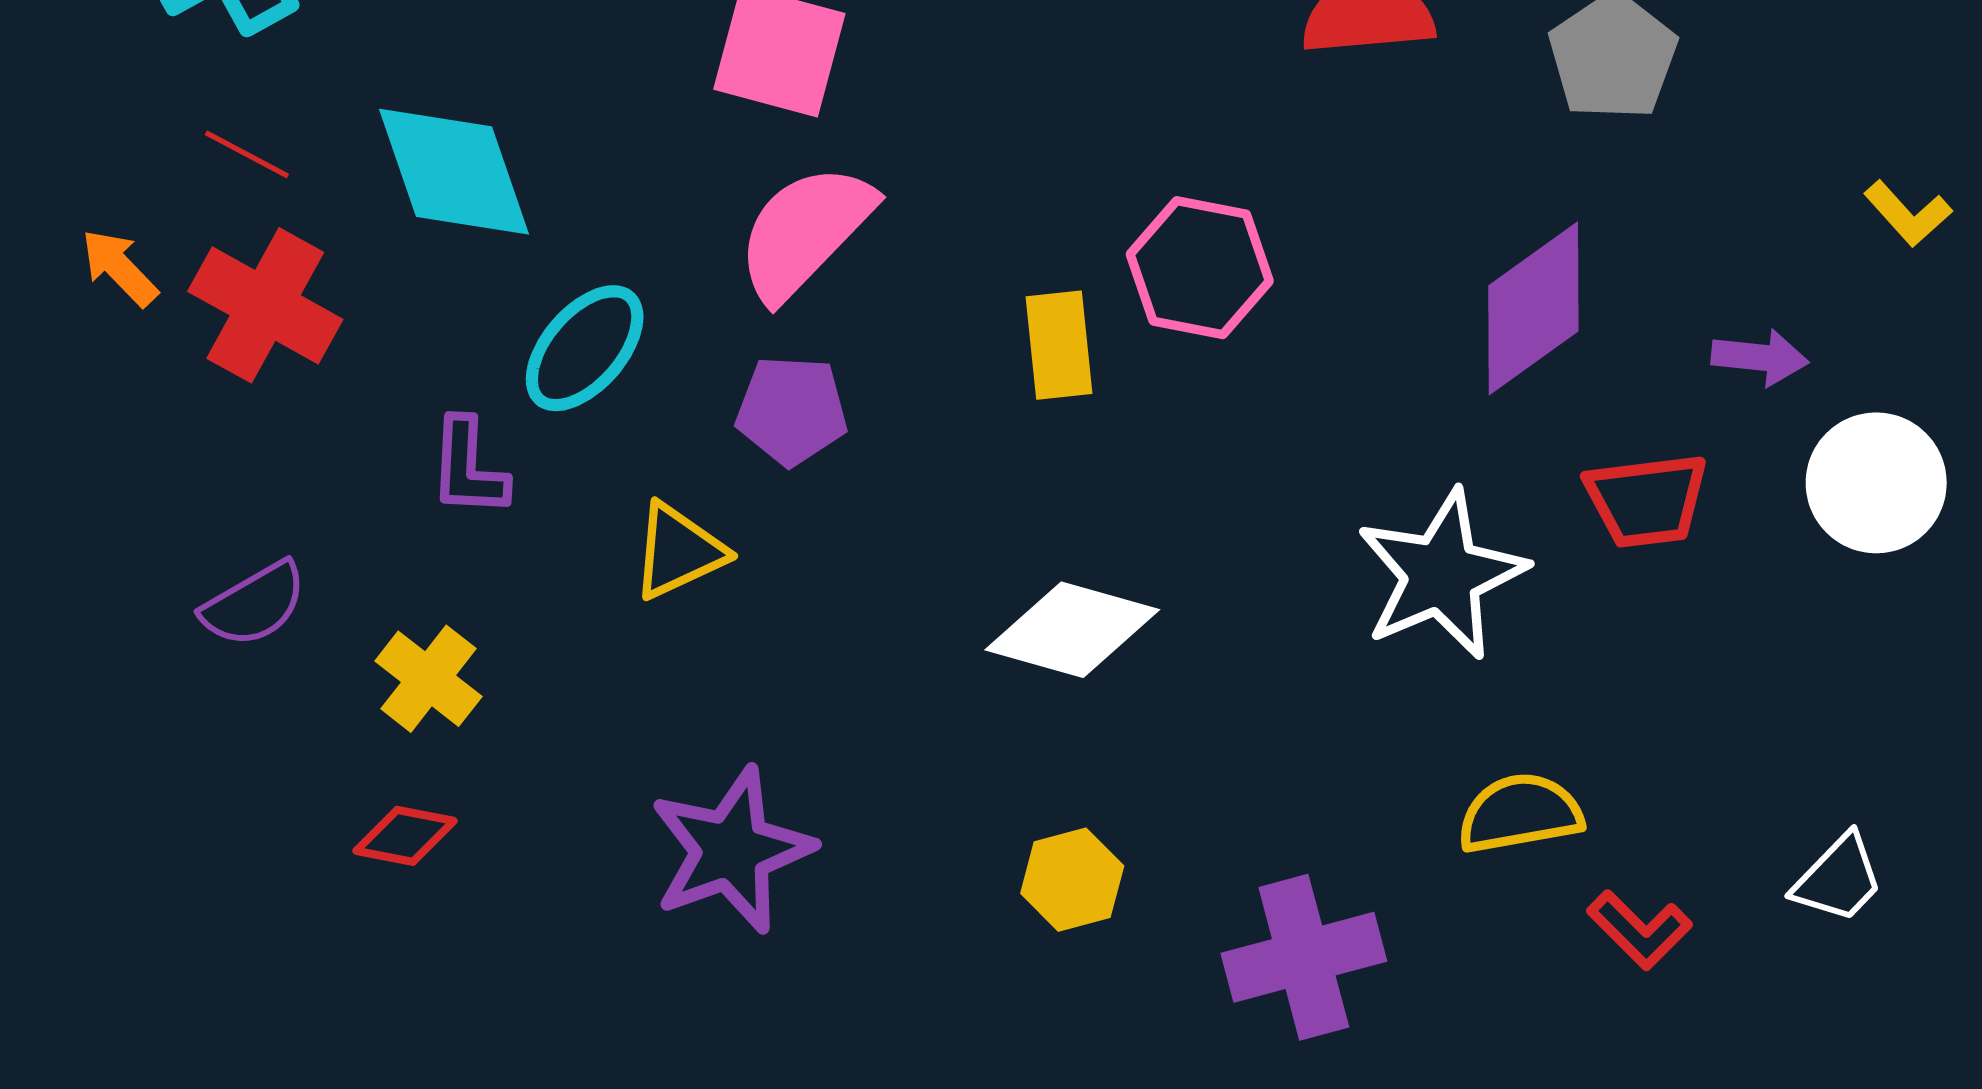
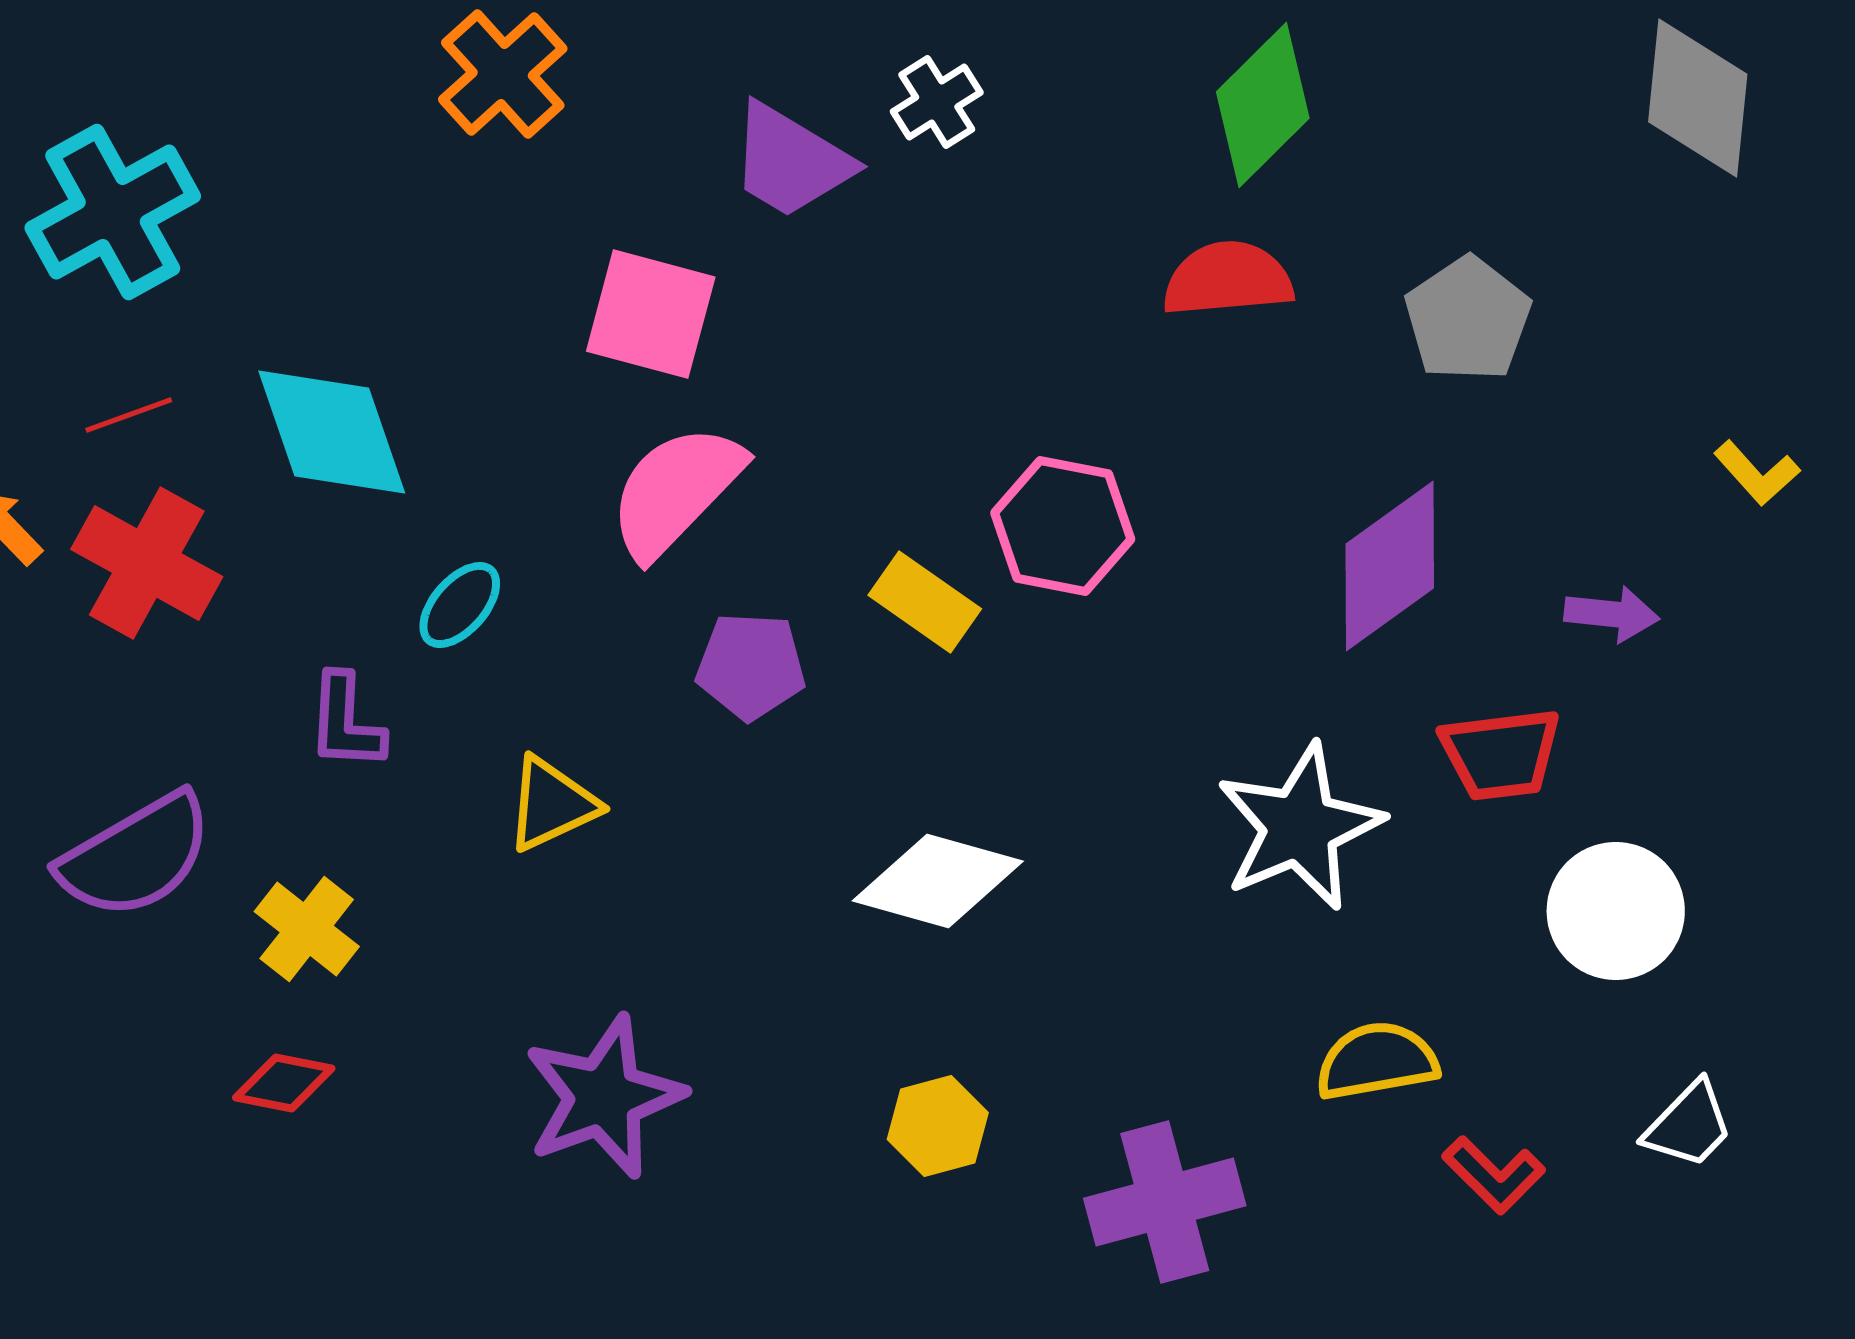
red line: (247, 154) -> (129, 415), turned -48
yellow rectangle: (1059, 345) -> (925, 602), turned -49
cyan ellipse: (585, 348) -> (460, 605), size x0.7
purple pentagon: (792, 410) -> (751, 666), moved
white circle: (1876, 483) -> (1616, 911), moved
purple semicircle: (254, 604) -> (136, 856), size x1.5

